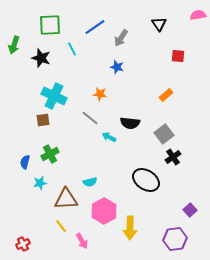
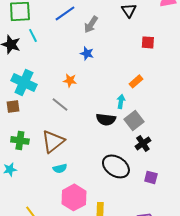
cyan line: (72, 49) -> (33, 35), moved
black semicircle: (130, 123) -> (106, 119), moved
cyan arrow: (109, 137) -> (121, 101), moved, turned 72
green cross: (50, 154) -> (20, 140), turned 36
brown triangle: (66, 199) -> (53, 141), moved, turned -35
purple square: (190, 210) -> (151, 177), moved, turned -32

